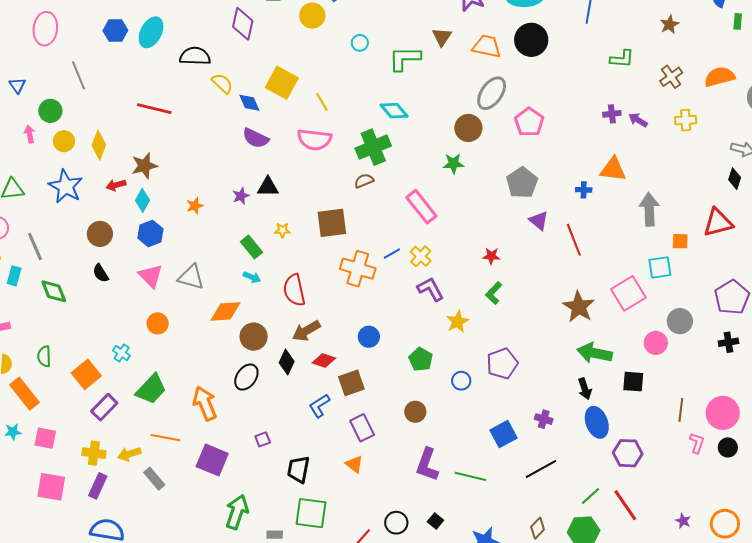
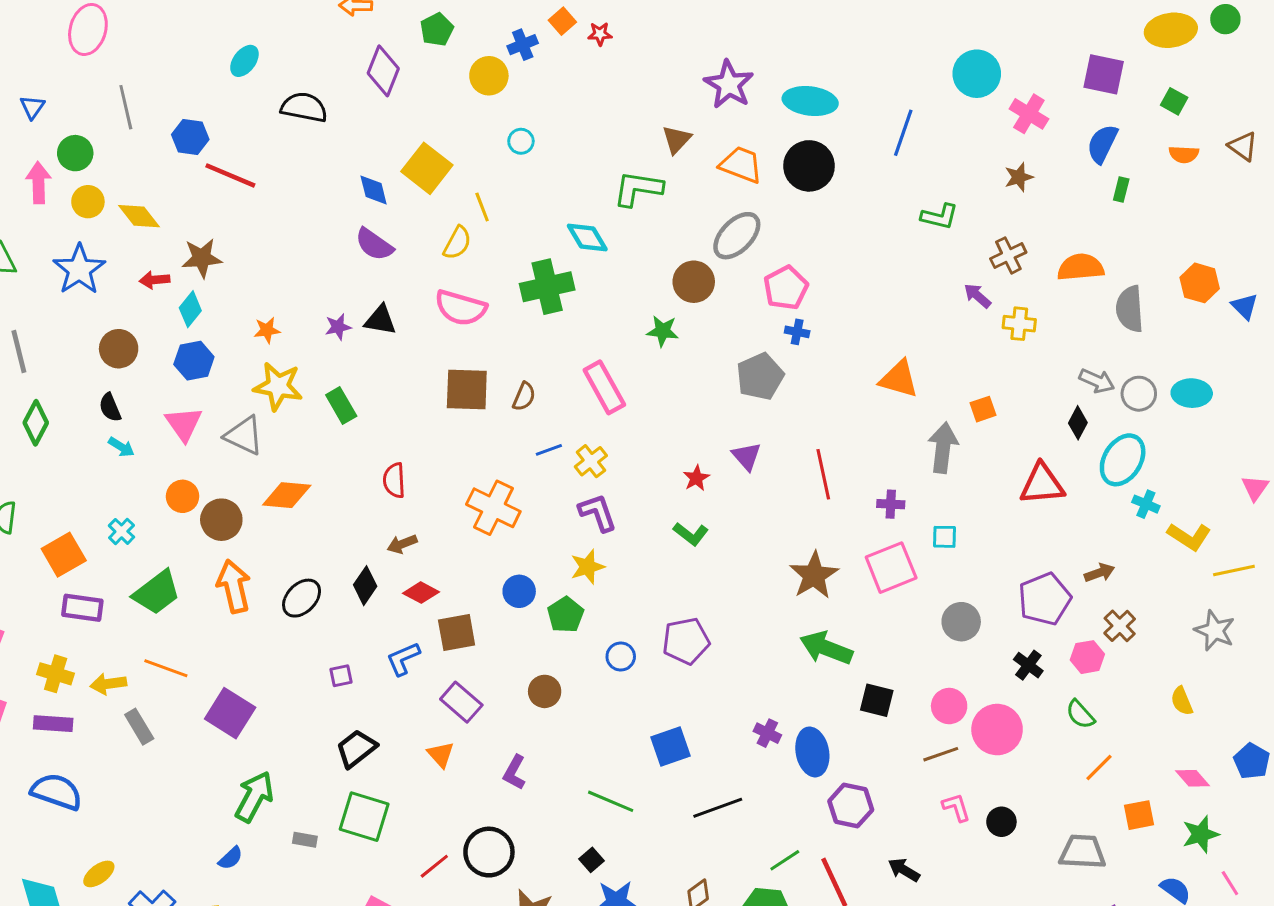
blue hexagon: (115, 30) -> (190, 137), moved
cyan ellipse: (151, 32) -> (244, 61), size x0.7
cyan circle: (360, 43) -> (521, 141), moved
green L-shape: (405, 59) -> (638, 189), moved
yellow semicircle: (222, 83) -> (457, 243), moved, turned 65
purple cross: (612, 114) -> (891, 504), moved
purple arrow: (638, 120) -> (977, 296), moved
pink arrow: (30, 134) -> (38, 183), size x1.5
pink semicircle: (314, 140) -> (461, 308), moved
yellow diamond: (99, 145) -> (139, 216), turned -68
brown semicircle: (364, 181) -> (524, 397), moved, turned 126
blue cross: (584, 190) -> (797, 332), moved
purple triangle: (539, 221) -> (747, 456), moved
yellow star: (282, 230) -> (278, 386), moved, size x2.0
orange square: (680, 241) -> (983, 409), moved, turned -30
red star: (491, 256) -> (696, 478), turned 30
cyan square: (660, 267) -> (945, 537), size x0.7
orange cross: (358, 269) -> (493, 508), moved
cyan arrow: (252, 277) -> (121, 447), moved
red semicircle: (294, 290) -> (394, 480), size x0.7
green diamond: (54, 291) -> (36, 423), turned 40
green L-shape: (494, 293) -> (691, 534), turned -105
yellow star: (458, 322) -> (588, 567), moved
brown arrow: (306, 331) -> (402, 544), size x0.7
brown circle: (254, 337) -> (221, 520), moved
blue circle: (369, 337) -> (519, 591), moved
black cross: (728, 342) -> (1028, 665), turned 36
pink circle: (656, 343) -> (949, 706), moved
black arrow: (585, 389) -> (904, 870), moved, turned 130
orange arrow: (205, 403) -> (234, 586), moved
purple rectangle: (104, 407) -> (82, 608), turned 44
brown line: (681, 410) -> (941, 754), turned 55
pink circle: (723, 413) -> (997, 730), moved
purple cross: (544, 419) -> (767, 733), moved
purple rectangle: (362, 428) -> (461, 702), turned -32
purple square: (263, 439) -> (341, 676), moved
pink L-shape: (697, 443) -> (956, 807), turned -45
purple L-shape: (427, 465) -> (514, 772), moved, size x0.7
black trapezoid: (298, 469) -> (356, 749), turned 32
purple rectangle: (98, 486) -> (53, 724), turned 60
black square: (435, 521) -> (591, 860), moved
black circle: (396, 523) -> (489, 852), size x1.4

